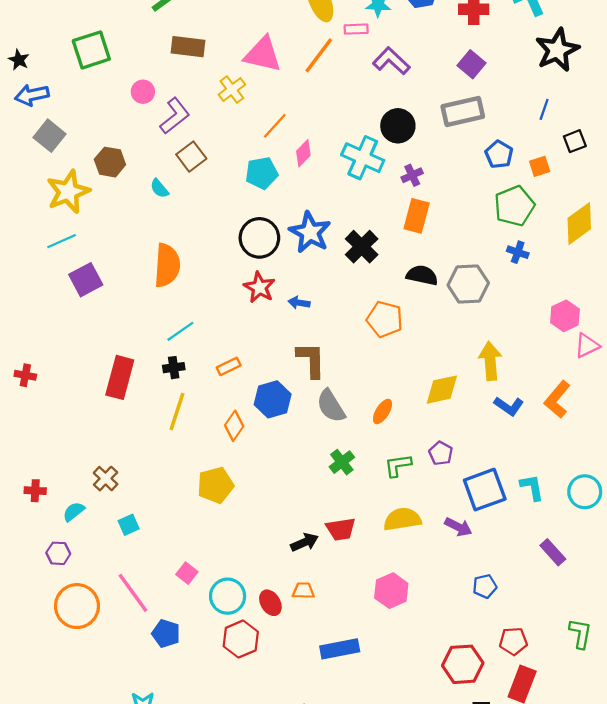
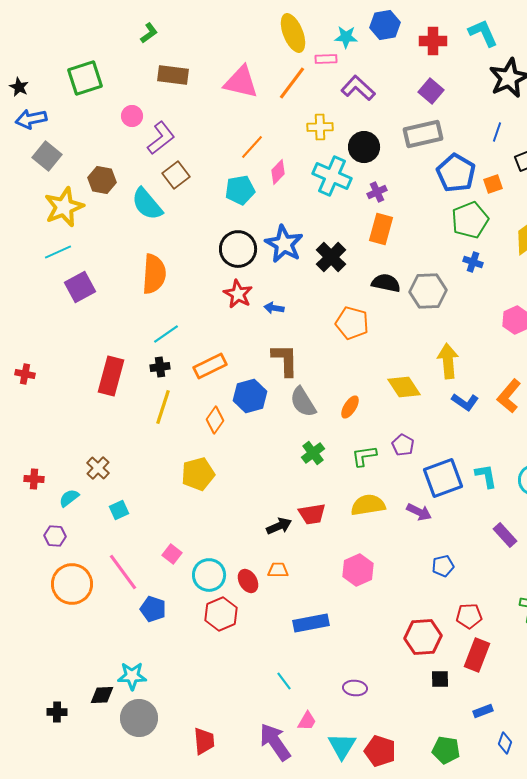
yellow cross: (232, 90) -> (320, 127), moved, turned 35
blue pentagon: (499, 154) -> (456, 173), size x1.5
cyan semicircle: (159, 188) -> (147, 204), size x1.8
orange rectangle: (229, 366) -> (210, 366), size x1.5
yellow diamond: (442, 390) -> (404, 387), turned 68

